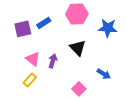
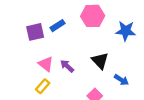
black triangle: (78, 48) -> (100, 61), moved
purple arrow: (53, 61) -> (67, 66), turned -64

